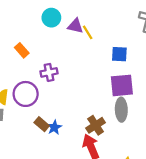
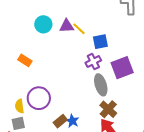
blue square: (119, 54) -> (100, 42), moved
purple cross: (49, 72) -> (93, 61), moved
gray ellipse: (121, 110) -> (101, 85), moved
brown rectangle: (42, 124) -> (60, 121), turned -64

